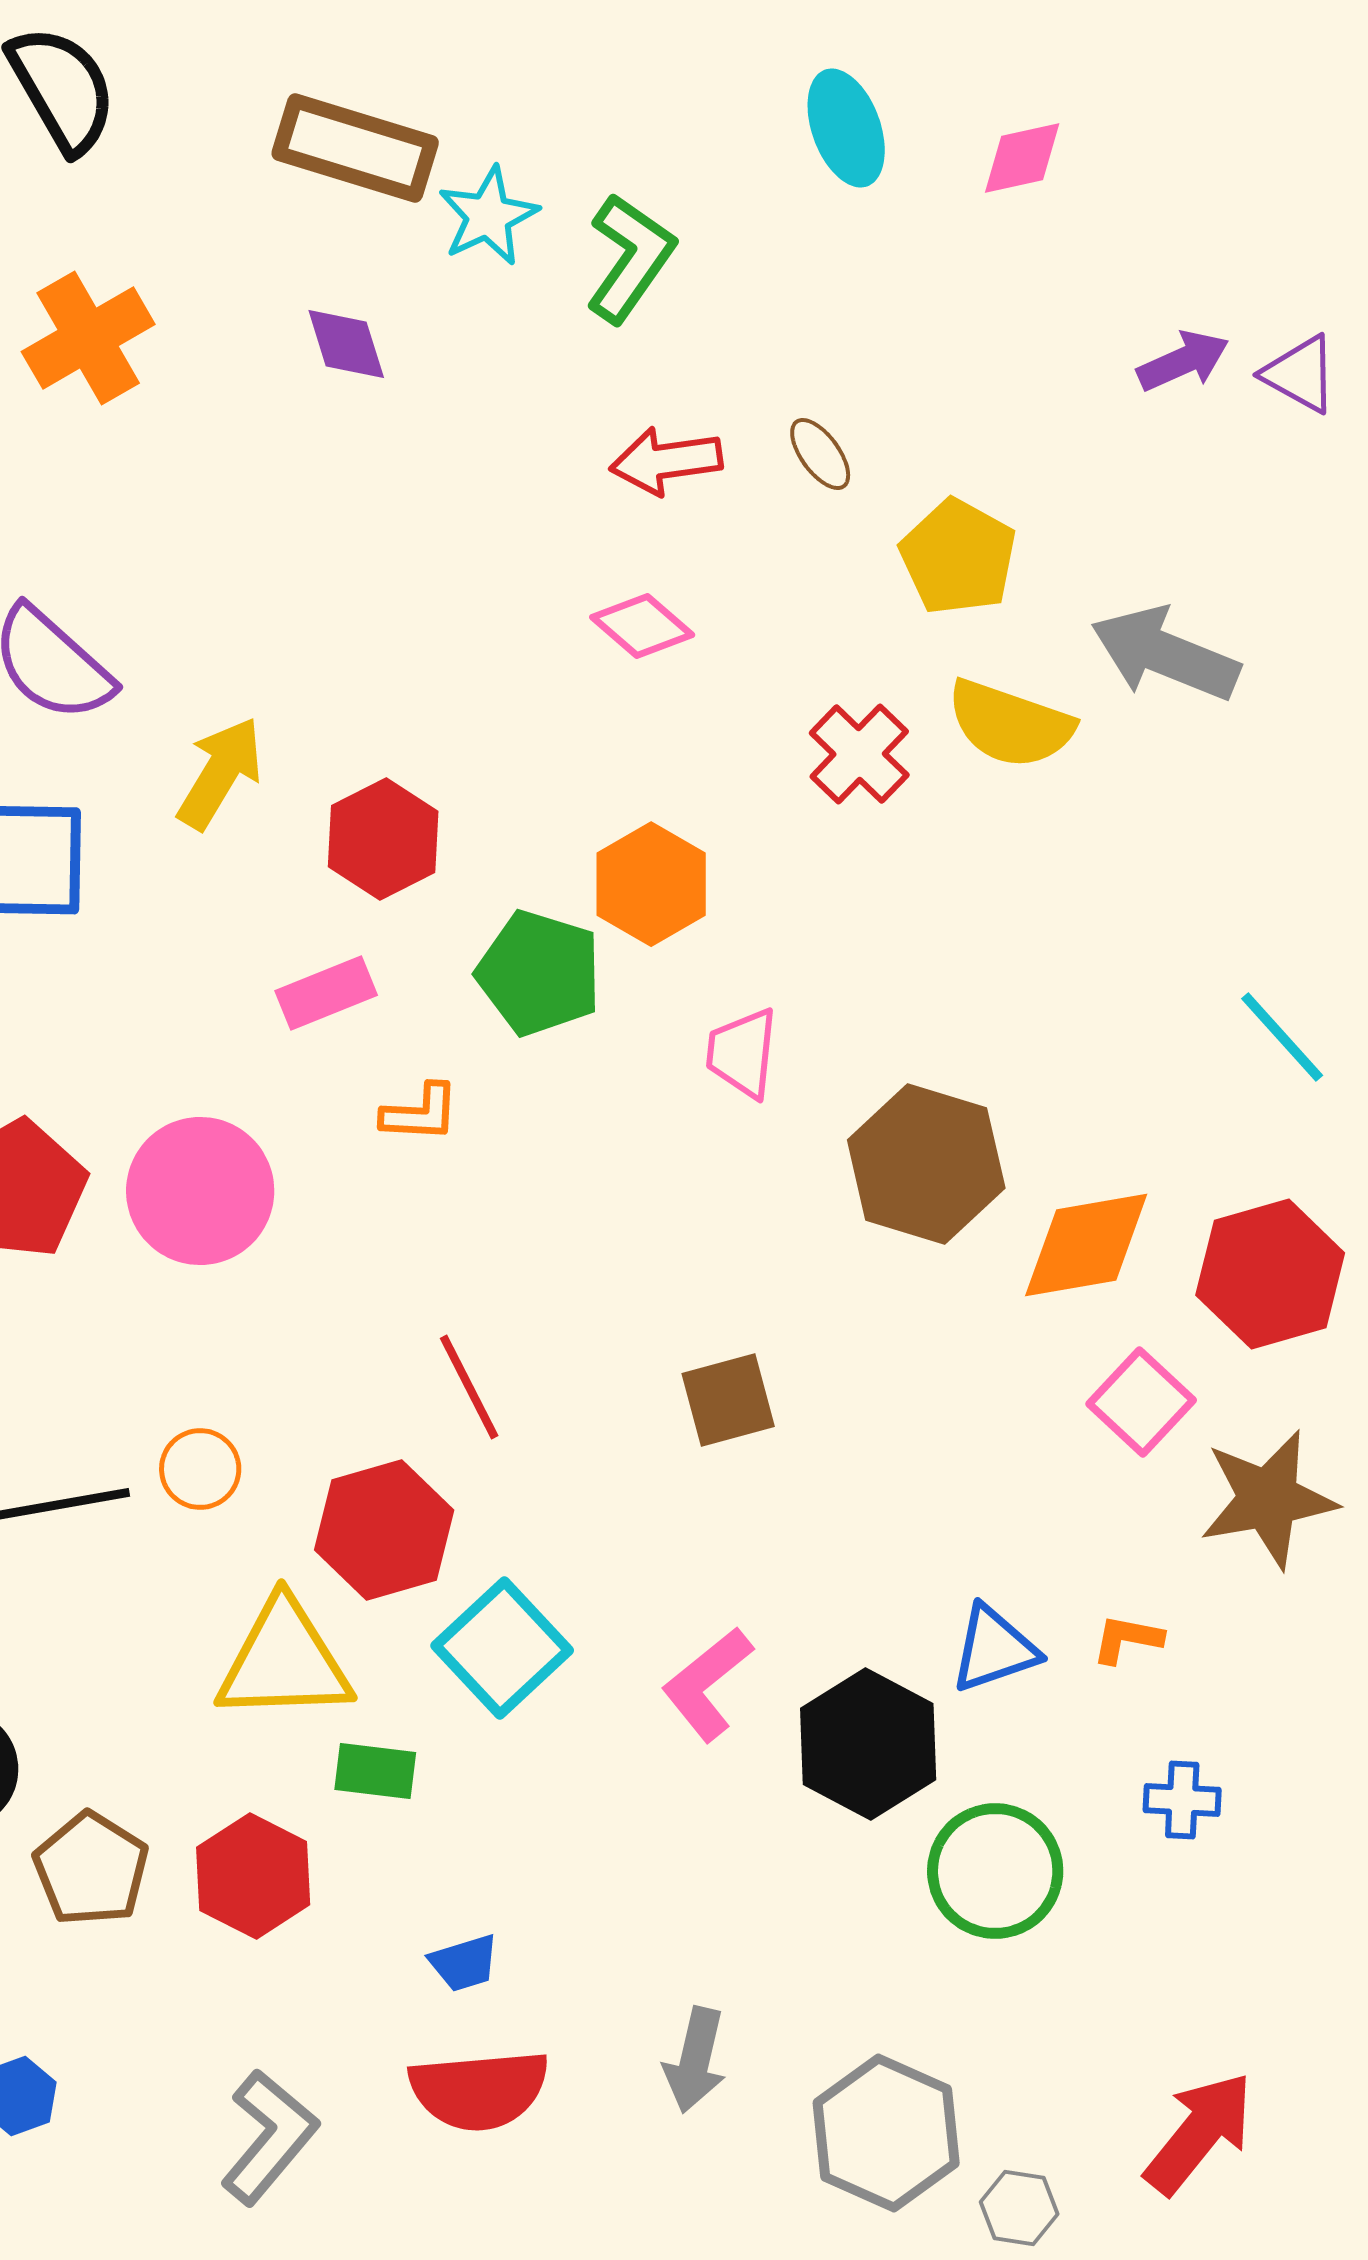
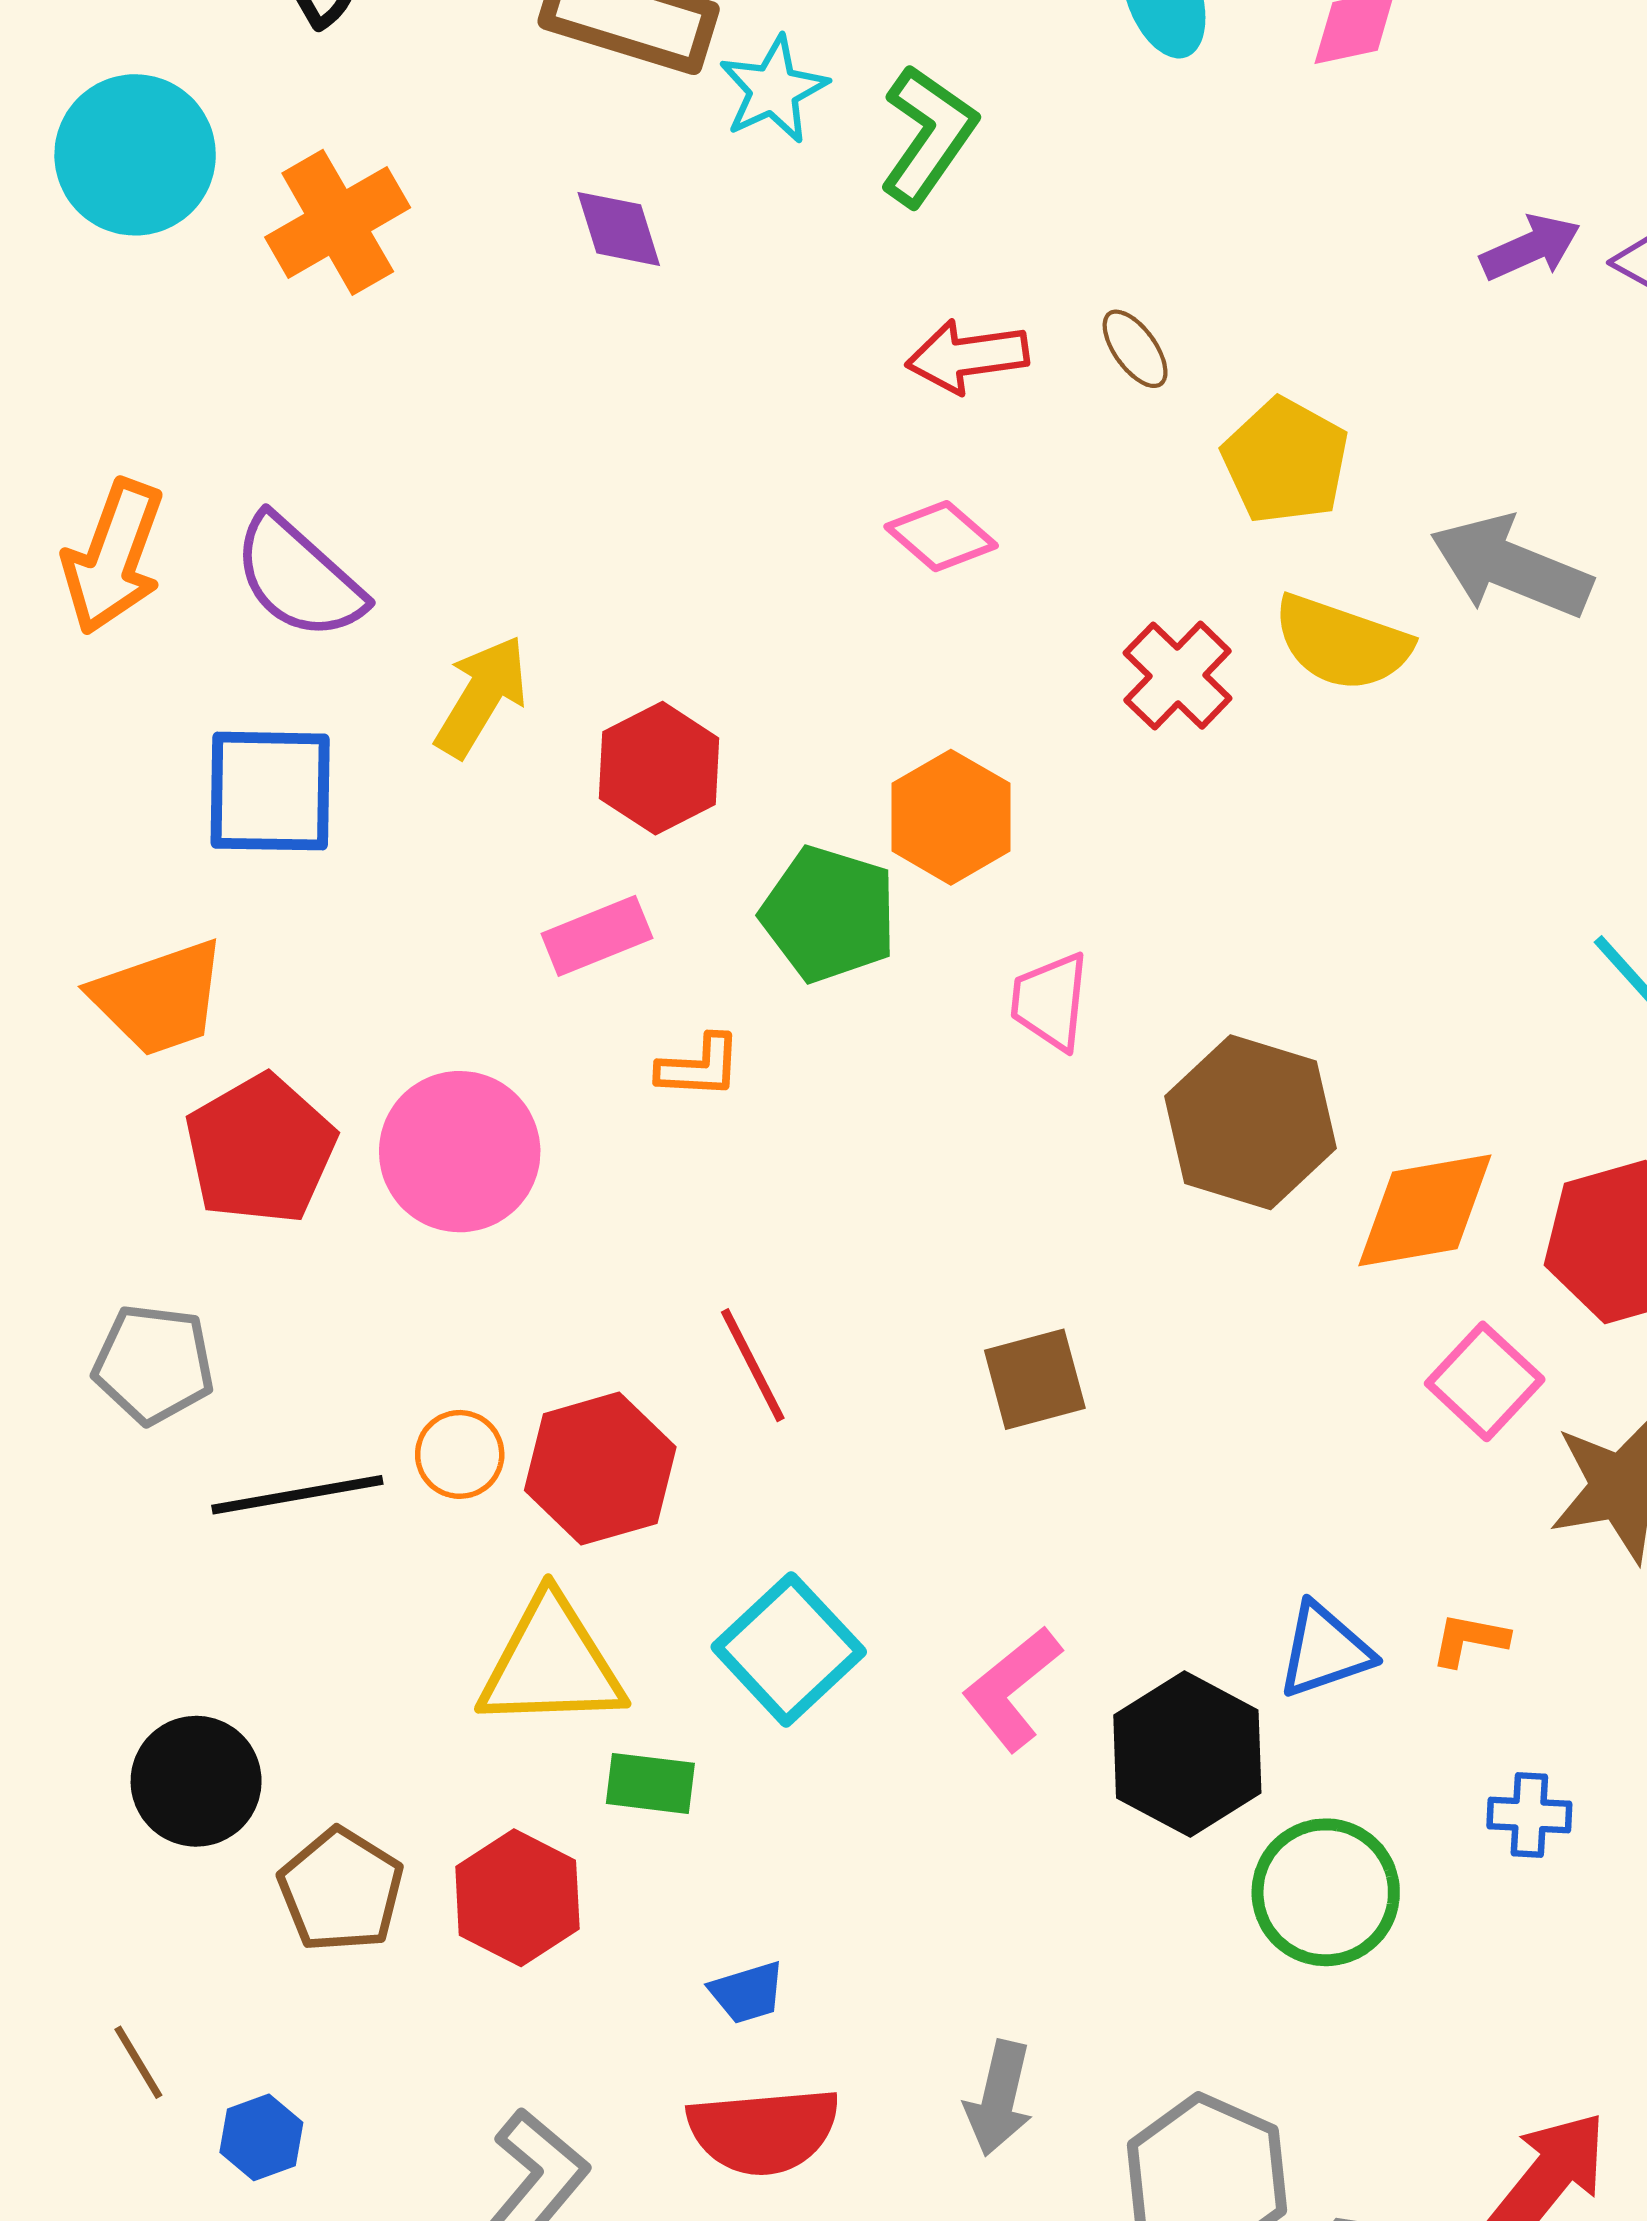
red hexagon: (384, 1530) -> (600, 1469), moved

